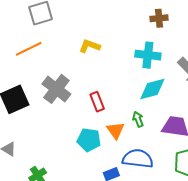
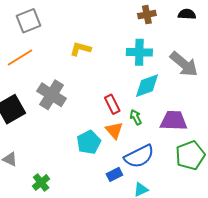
red rectangle: (97, 102) -> (112, 104), moved
cyan pentagon: (89, 140) -> (89, 142), turned -30
blue semicircle: (138, 159) -> (139, 156), turned 152

